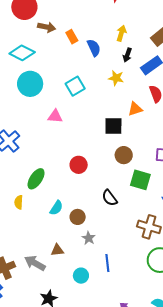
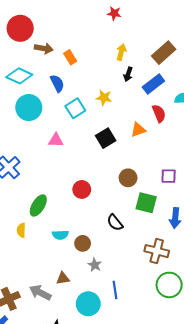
blue semicircle: (94, 48) -> (57, 83), moved
yellow star: (116, 78) -> (104, 98), moved
black square: (113, 126) -> (106, 138), moved, turned -30
cyan semicircle: (56, 208) -> (60, 235), turned 56
cyan circle: (81, 276) -> (88, 304), size x1.5

